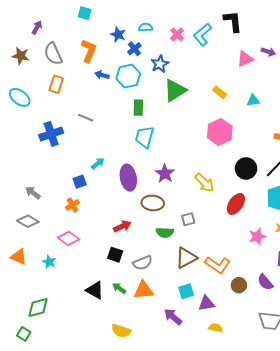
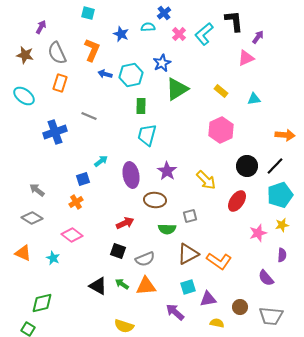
blue cross: (134, 49) -> (164, 13), moved
purple arrow: (268, 52) -> (258, 37), moved, turned -72
brown circle: (239, 285) -> (240, 307), moved

